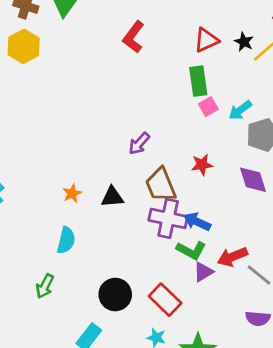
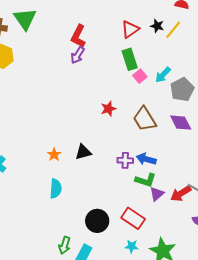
purple arrow: (139, 143) -> (78, 55), moved
red star: (202, 165) -> (108, 109), moved
brown trapezoid: (161, 185) -> (145, 119), moved
purple cross: (168, 218) -> (125, 160), size x0.6
red arrow: (232, 257) -> (181, 194), moved
green arrow: (45, 286) -> (65, 245), moved

